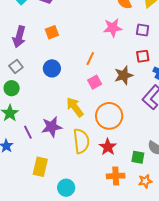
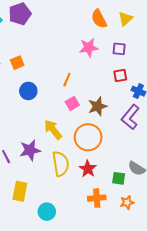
orange square: (52, 32) -> (17, 63), moved
brown star: (124, 75) -> (98, 106), moved

